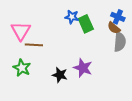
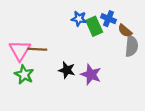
blue cross: (118, 17) -> (108, 19), moved
pink triangle: (21, 31) -> (20, 50), moved
black star: (60, 75) -> (67, 70), moved

